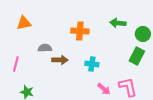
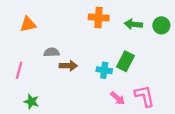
orange cross: (80, 31) -> (99, 18), moved
green circle: (143, 34) -> (161, 25), moved
green rectangle: (137, 56) -> (126, 61), moved

